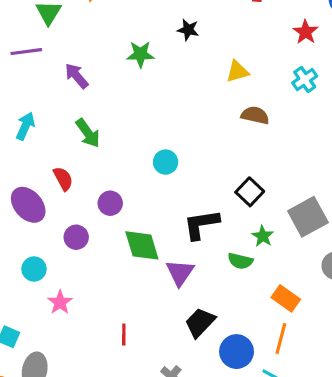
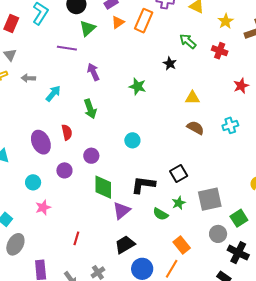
green star: (140, 54) -> (138, 86), moved
cyan cross: (305, 79) -> (230, 125), moved

